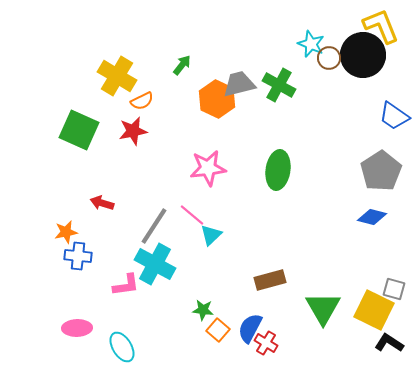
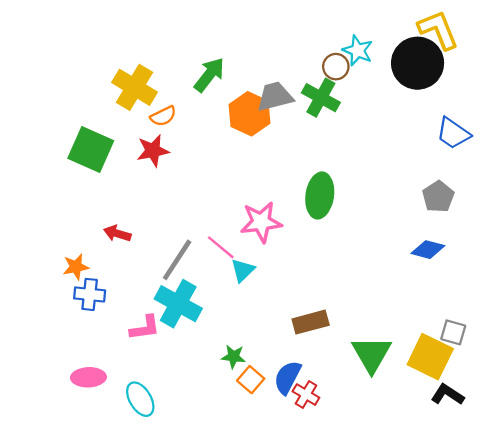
brown circle: (329, 58) -> (336, 67), moved
green arrow: (182, 65) -> (209, 75), size x1.5
pink star: (208, 168) -> (261, 222), moved
gray pentagon: (381, 171) -> (438, 197), size x0.7

